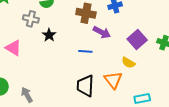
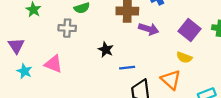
black star: (49, 35) -> (106, 50), moved
blue line: (85, 51) -> (127, 68), moved

